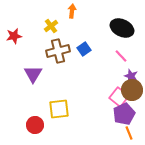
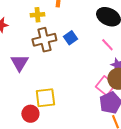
yellow cross: (51, 26) -> (37, 15), turned 32
red circle: (35, 125) -> (30, 114), moved

